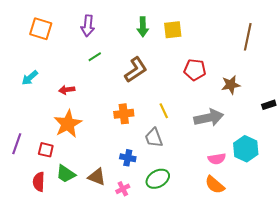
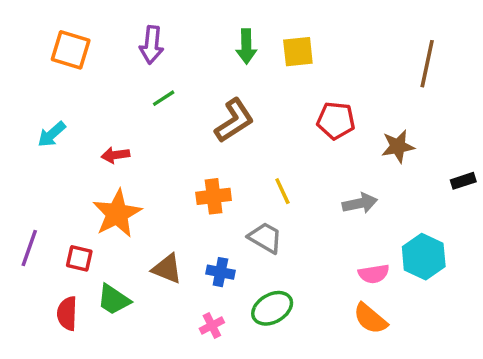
gray arrow: (209, 118) -> (360, 203), size x0.7
gray trapezoid: (154, 138) -> (265, 238), turned 140
brown triangle: (97, 177) -> (167, 269), moved

